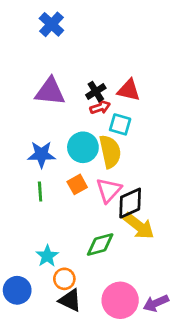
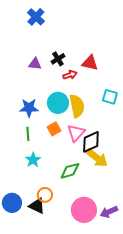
purple triangle: (50, 92) -> (35, 64), size x0.6
black cross: (96, 92) -> (58, 59), moved
cyan square: (120, 124) -> (110, 97), moved
cyan star: (47, 256) -> (33, 160), moved
black triangle: (70, 300) -> (37, 206), moved

